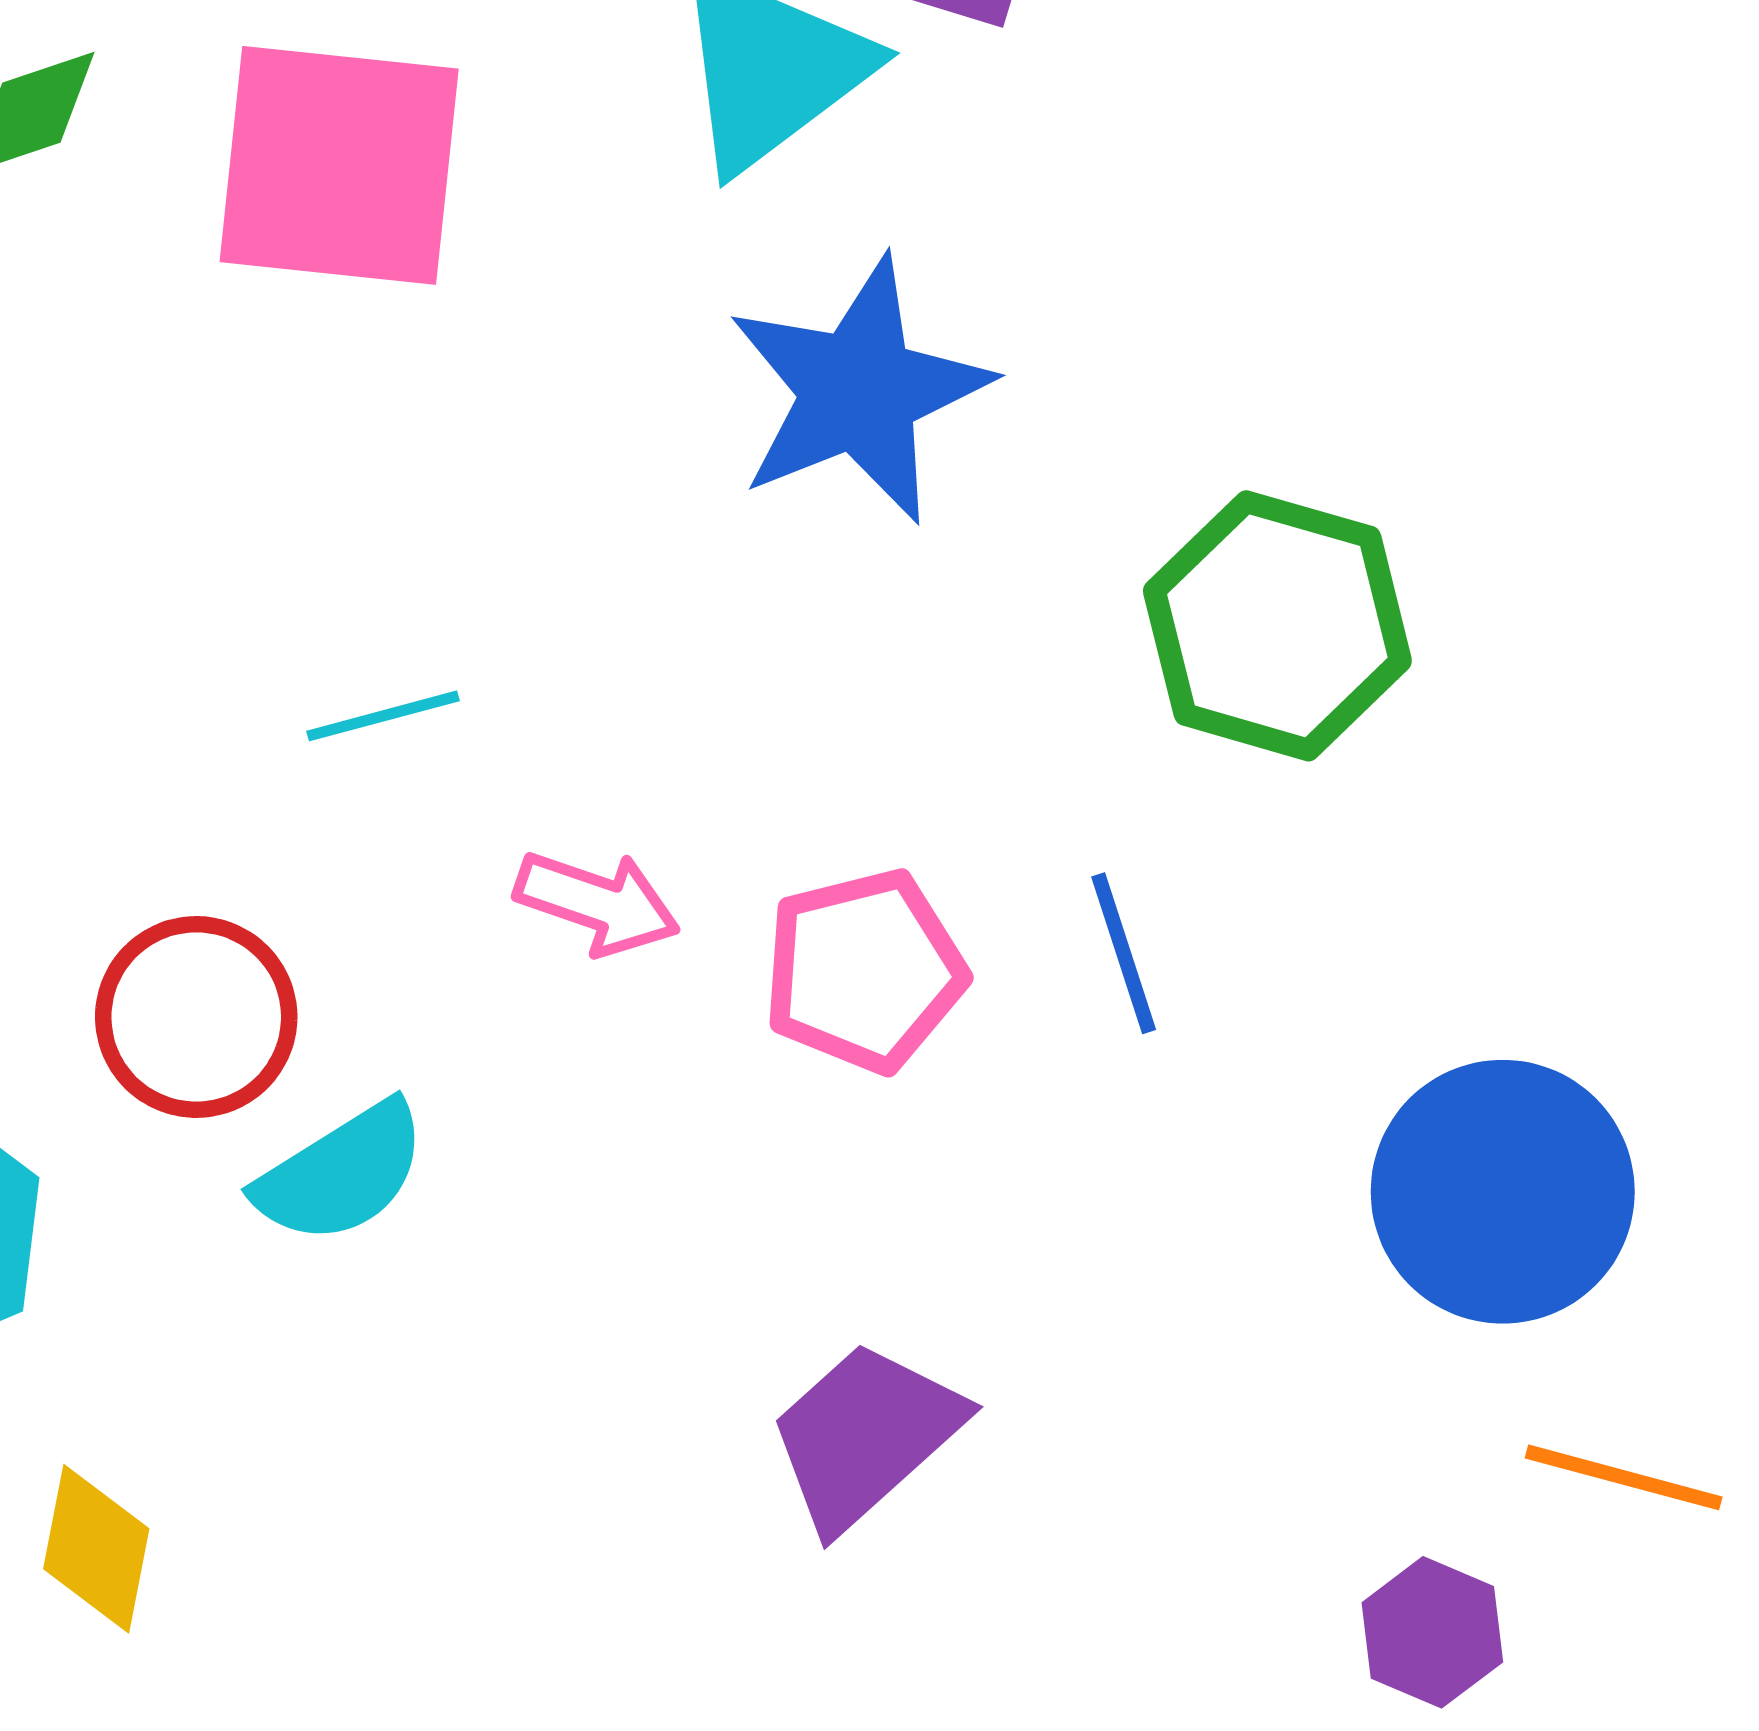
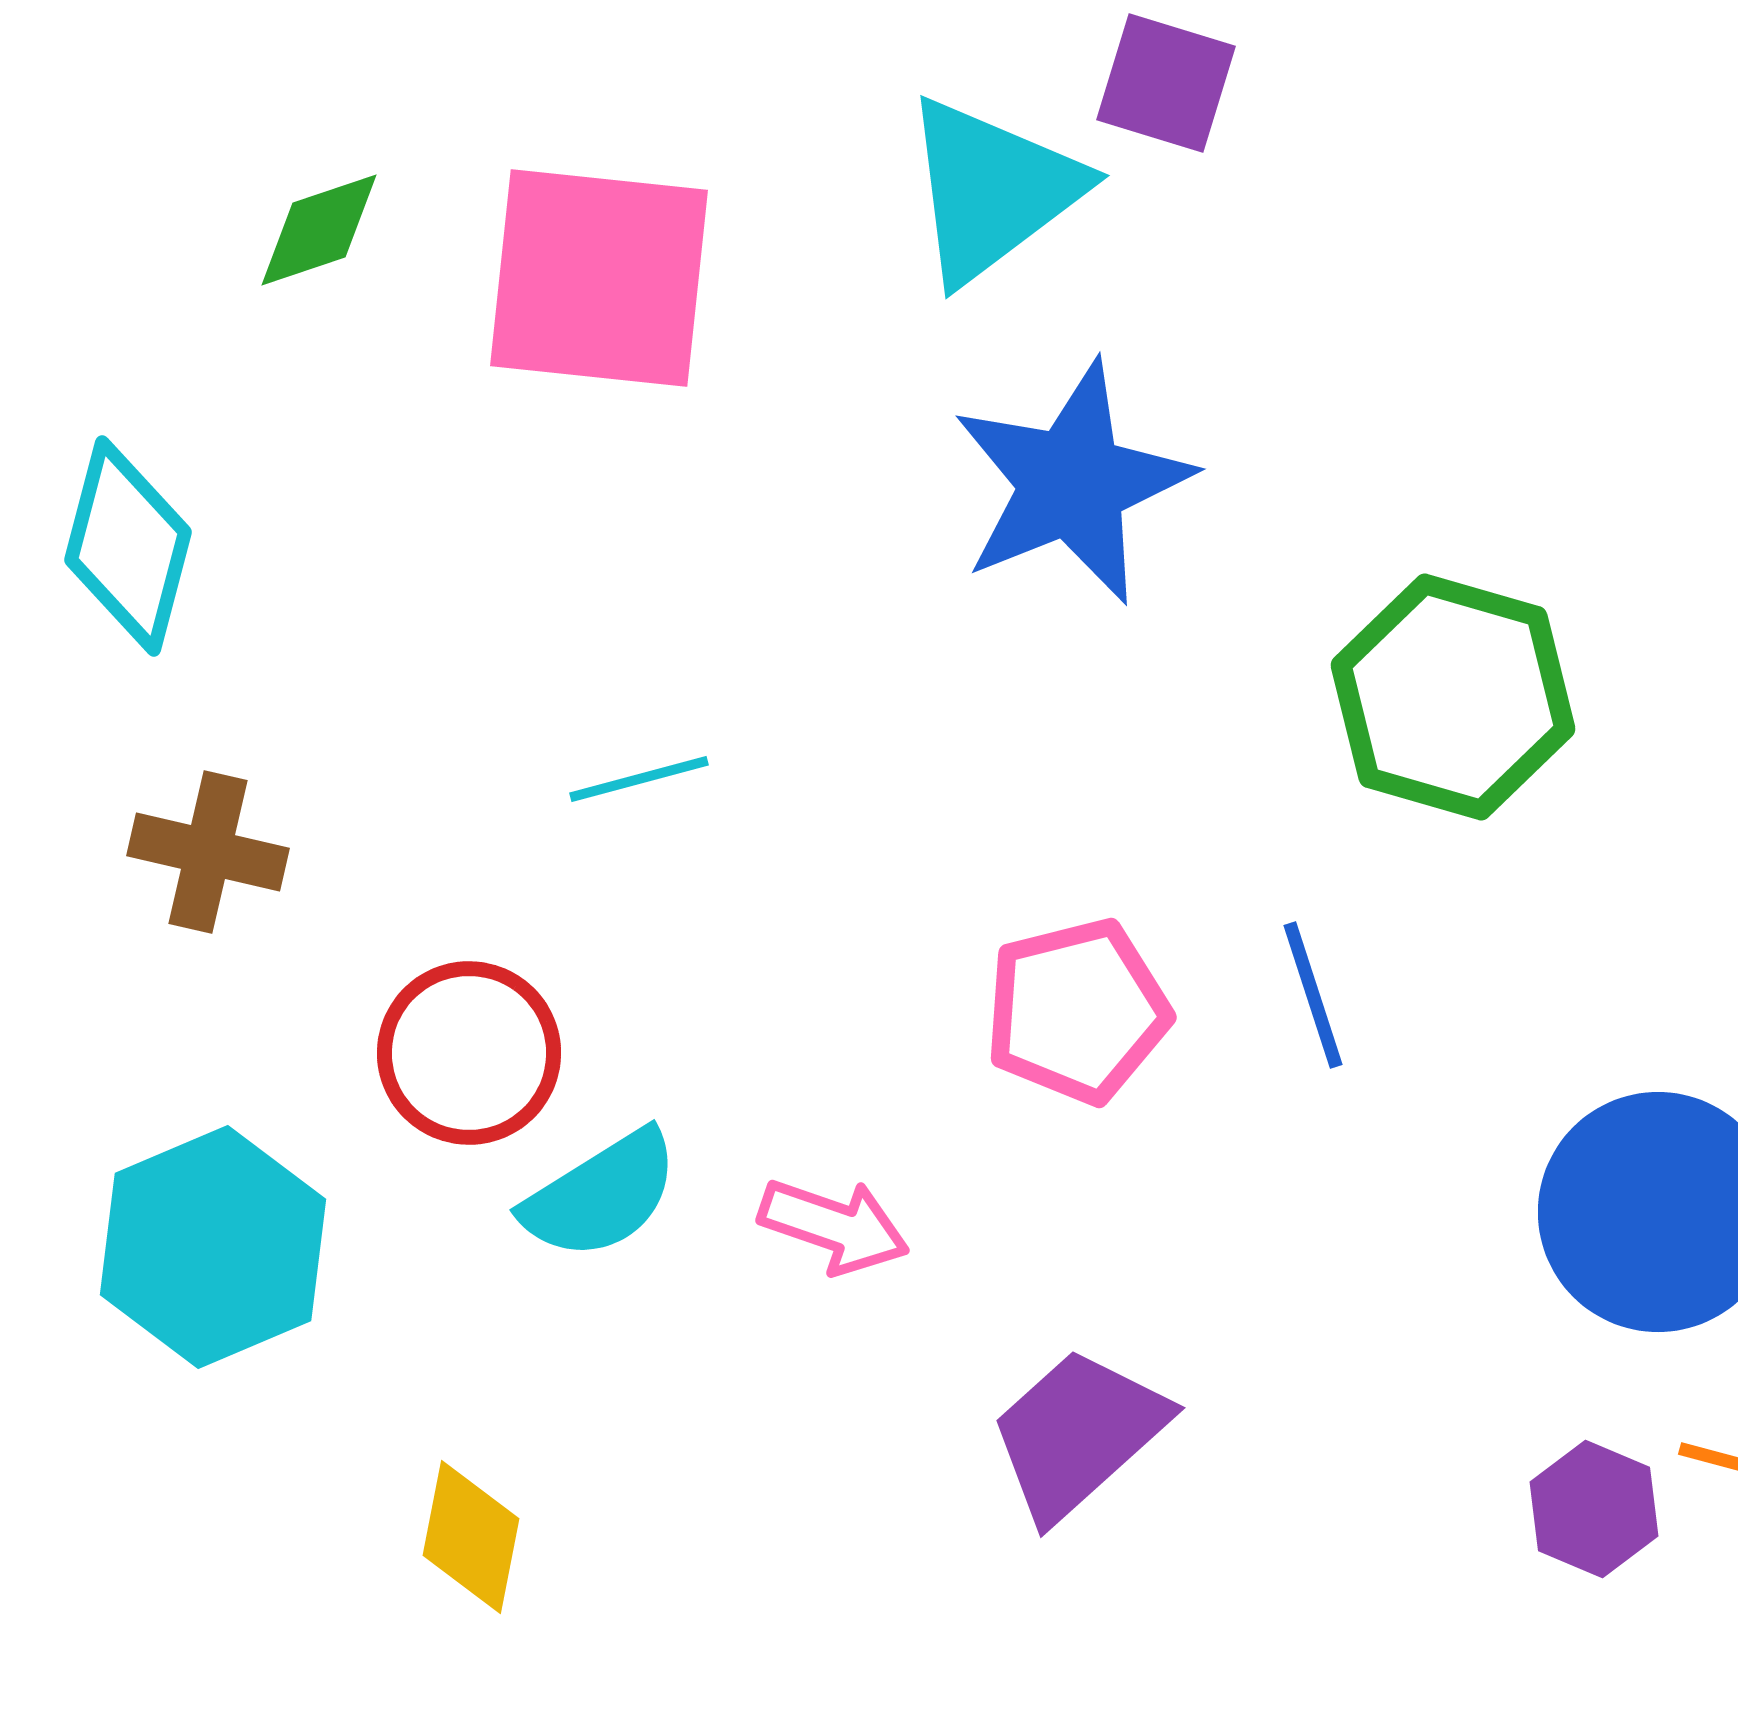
pink arrow: (597, 903) -> (834, 1226), moved
yellow diamond: (96, 1549) -> (471, 1537), moved
purple hexagon: (1432, 1632) -> (1594, 1509), moved

